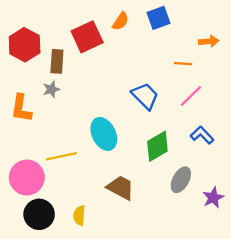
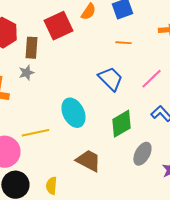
orange line: (183, 64) -> (123, 43), moved

